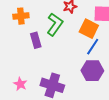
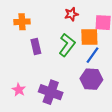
green L-shape: (55, 24) -> (67, 45), moved
orange square: (89, 29) -> (89, 37), turned -30

